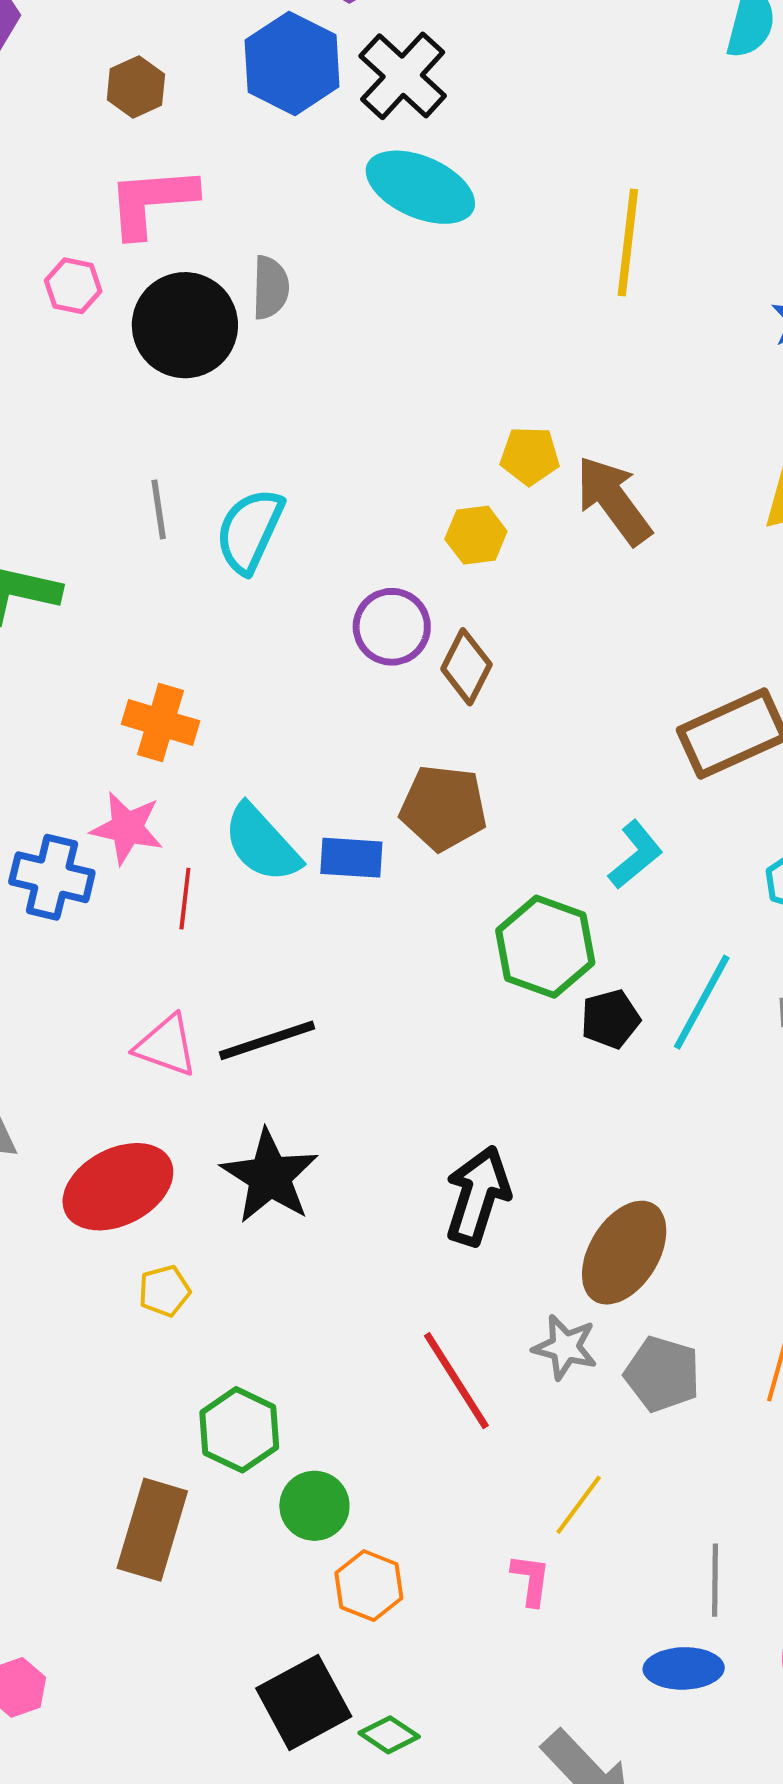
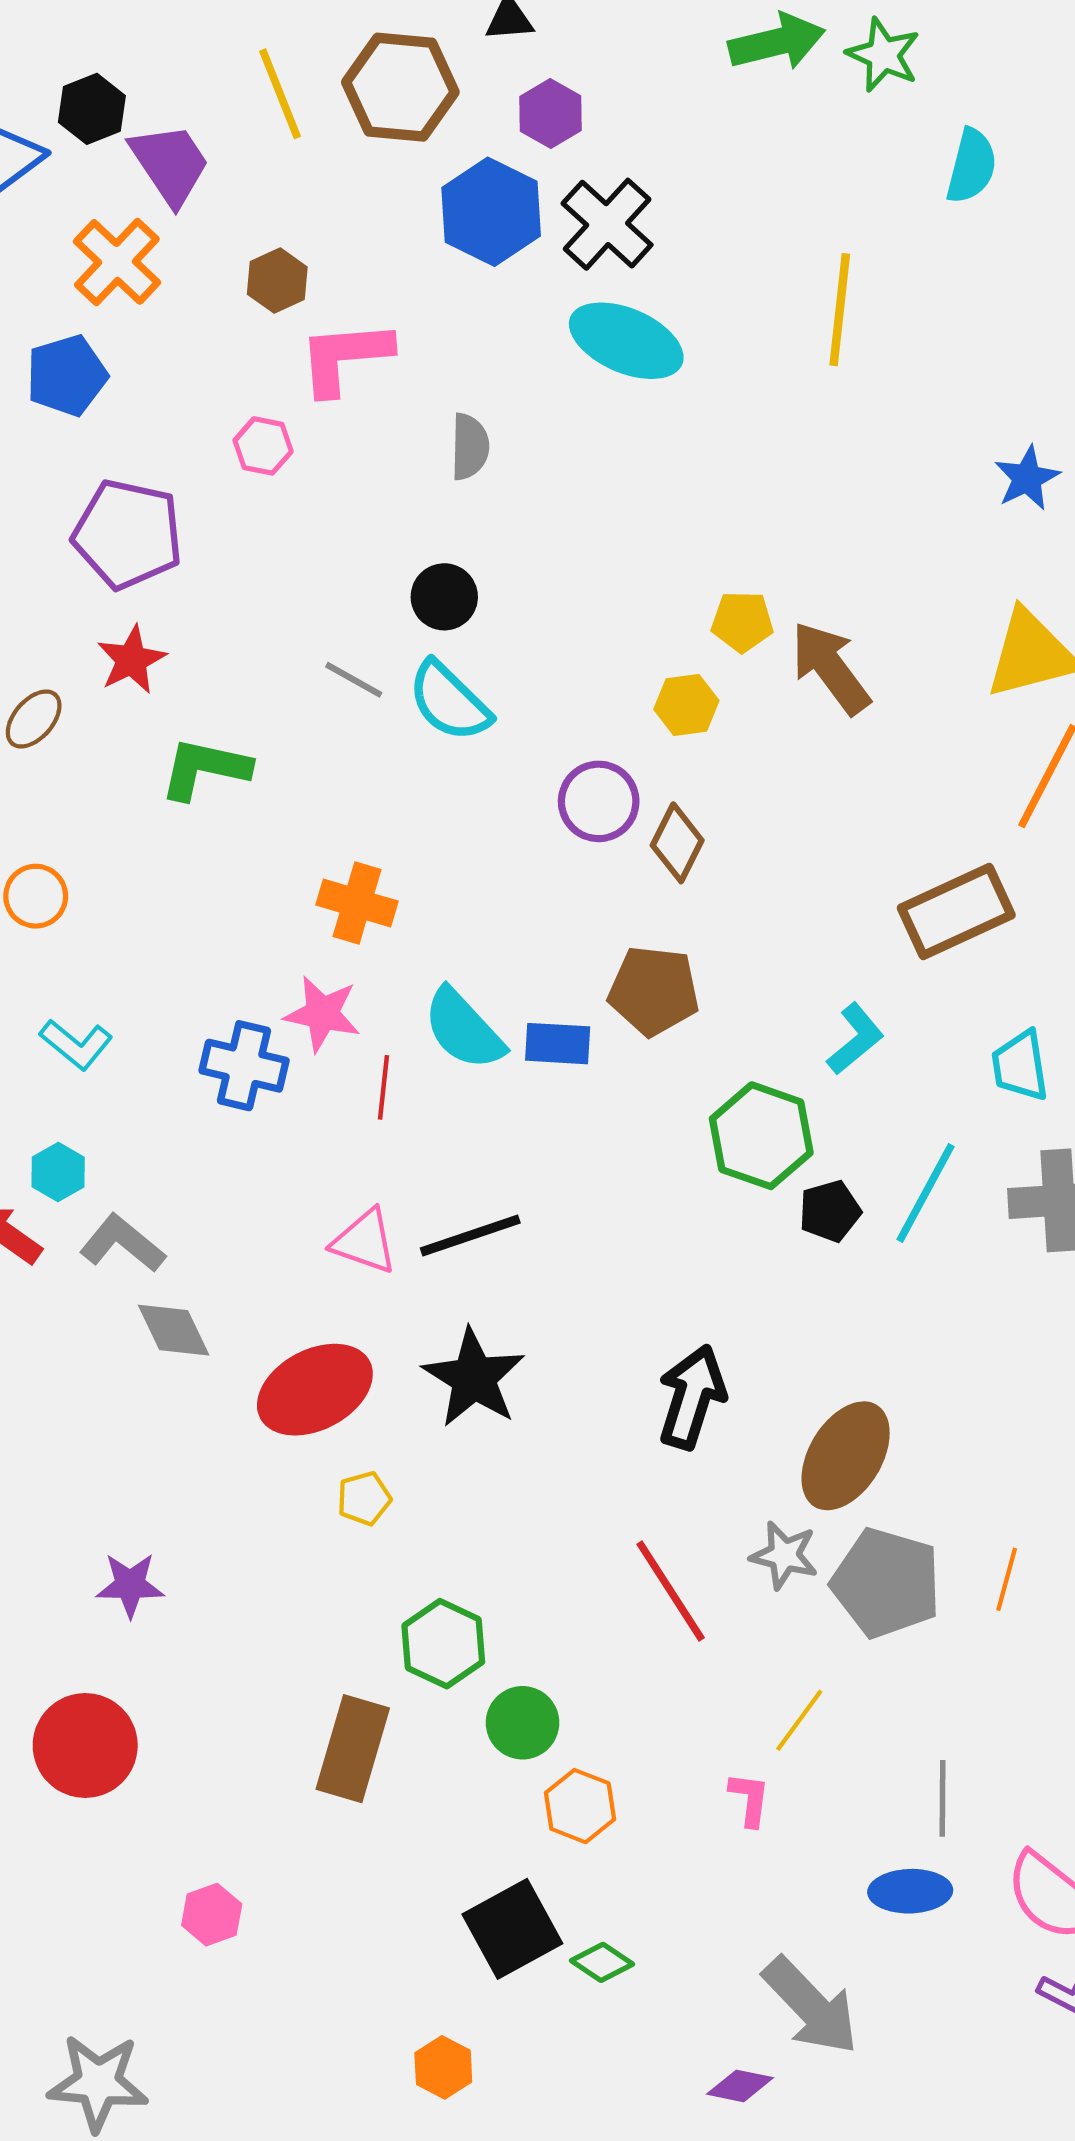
brown hexagon: (136, 87) -> (277, 281), moved
yellow line: (628, 243) -> (840, 310), moved
black circle: (185, 325) -> (444, 597), moved, size x0.6
gray line: (159, 509) -> (354, 680), turned -52
cyan semicircle: (250, 531) -> (449, 701), turned -70
gray pentagon: (662, 1374) -> (886, 1583), size x1.4

